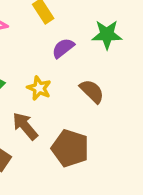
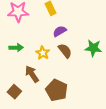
green star: (107, 35) -> (93, 48), moved
brown semicircle: (92, 91) -> (65, 51), moved

